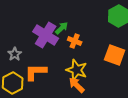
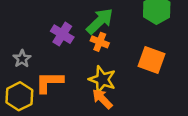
green arrow: (62, 28) -> (100, 21), moved, size x1.6
purple cross: (46, 35) -> (62, 34), size x0.7

